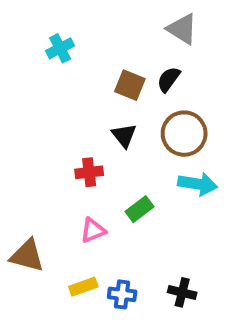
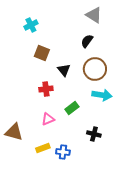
brown square: (130, 85) -> (42, 53), moved
black cross: (182, 292) -> (94, 134), moved

